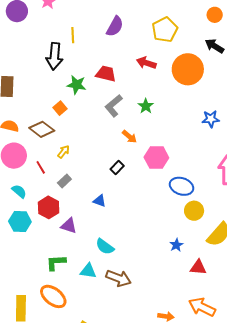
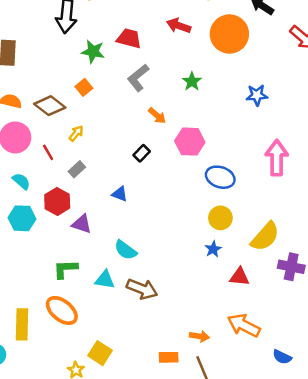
green star: (146, 106) -> (192, 81), moved
orange square: (60, 108) -> (84, 87), moved
yellow circle: (194, 211) -> (220, 218), moved

